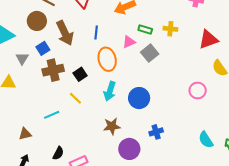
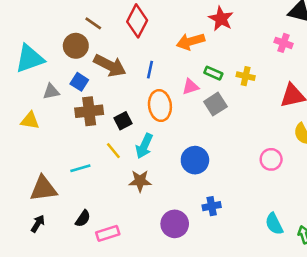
brown arrow: (65, 33) -> (110, 66), turned -45
blue square: (43, 48) -> (79, 82), turned -32
gray triangle: (22, 58) -> (51, 92), turned 40
cyan arrow: (110, 91) -> (144, 146), moved
brown star: (112, 126) -> (140, 181), moved
brown triangle: (25, 134) -> (43, 189), size x1.6

